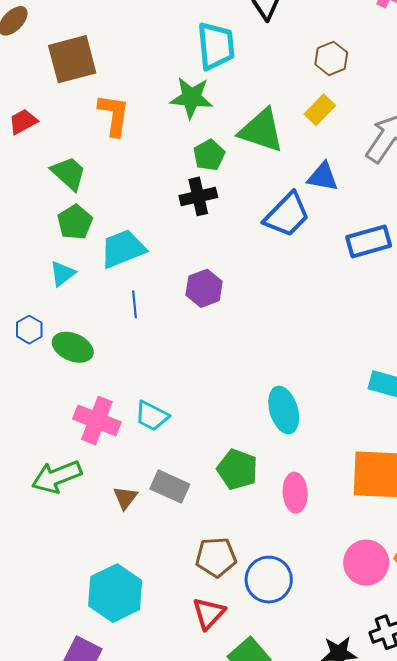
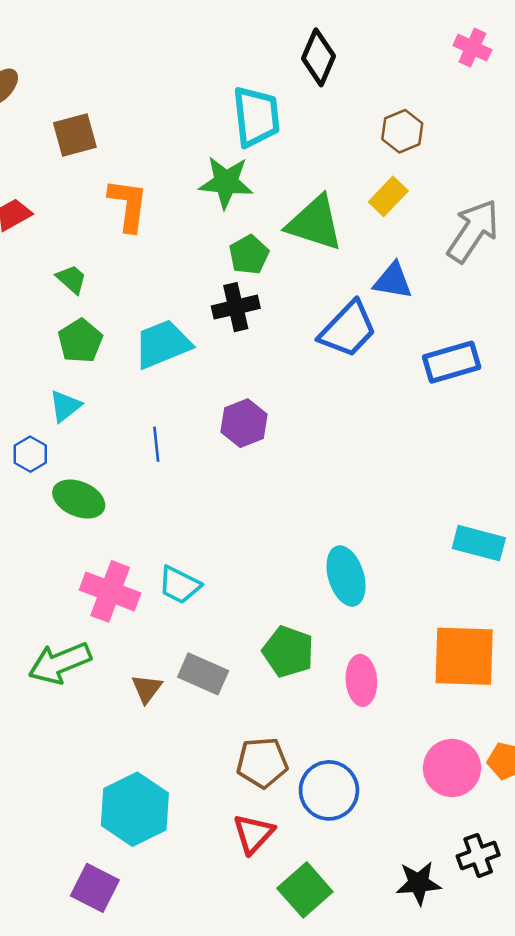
brown square: (72, 59) -> (75, 135), size x0.7
green trapezoid: (69, 173) -> (72, 279), size x0.7
cyan trapezoid: (123, 249) -> (163, 344), moved
blue hexagon: (29, 330) -> (30, 454), moved

